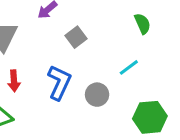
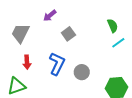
cyan line: (129, 67) -> (118, 43), moved

